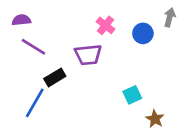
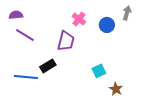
purple trapezoid: (88, 55) -> (66, 41), turned -70
black rectangle: (55, 77) -> (48, 66), moved
blue line: (35, 103) -> (26, 77), turned 65

